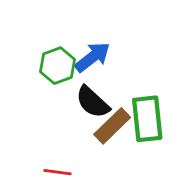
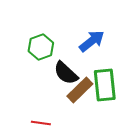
blue arrow: (93, 57) -> (92, 41), moved

